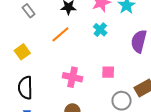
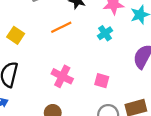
yellow square: (22, 52) -> (16, 35), turned -35

